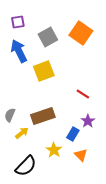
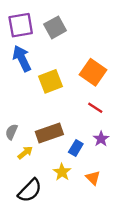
purple square: (18, 22) -> (21, 25), size x1.6
orange square: (81, 33) -> (93, 72), moved
gray square: (48, 37) -> (55, 27), moved
blue rectangle: (73, 134) -> (76, 148), moved

